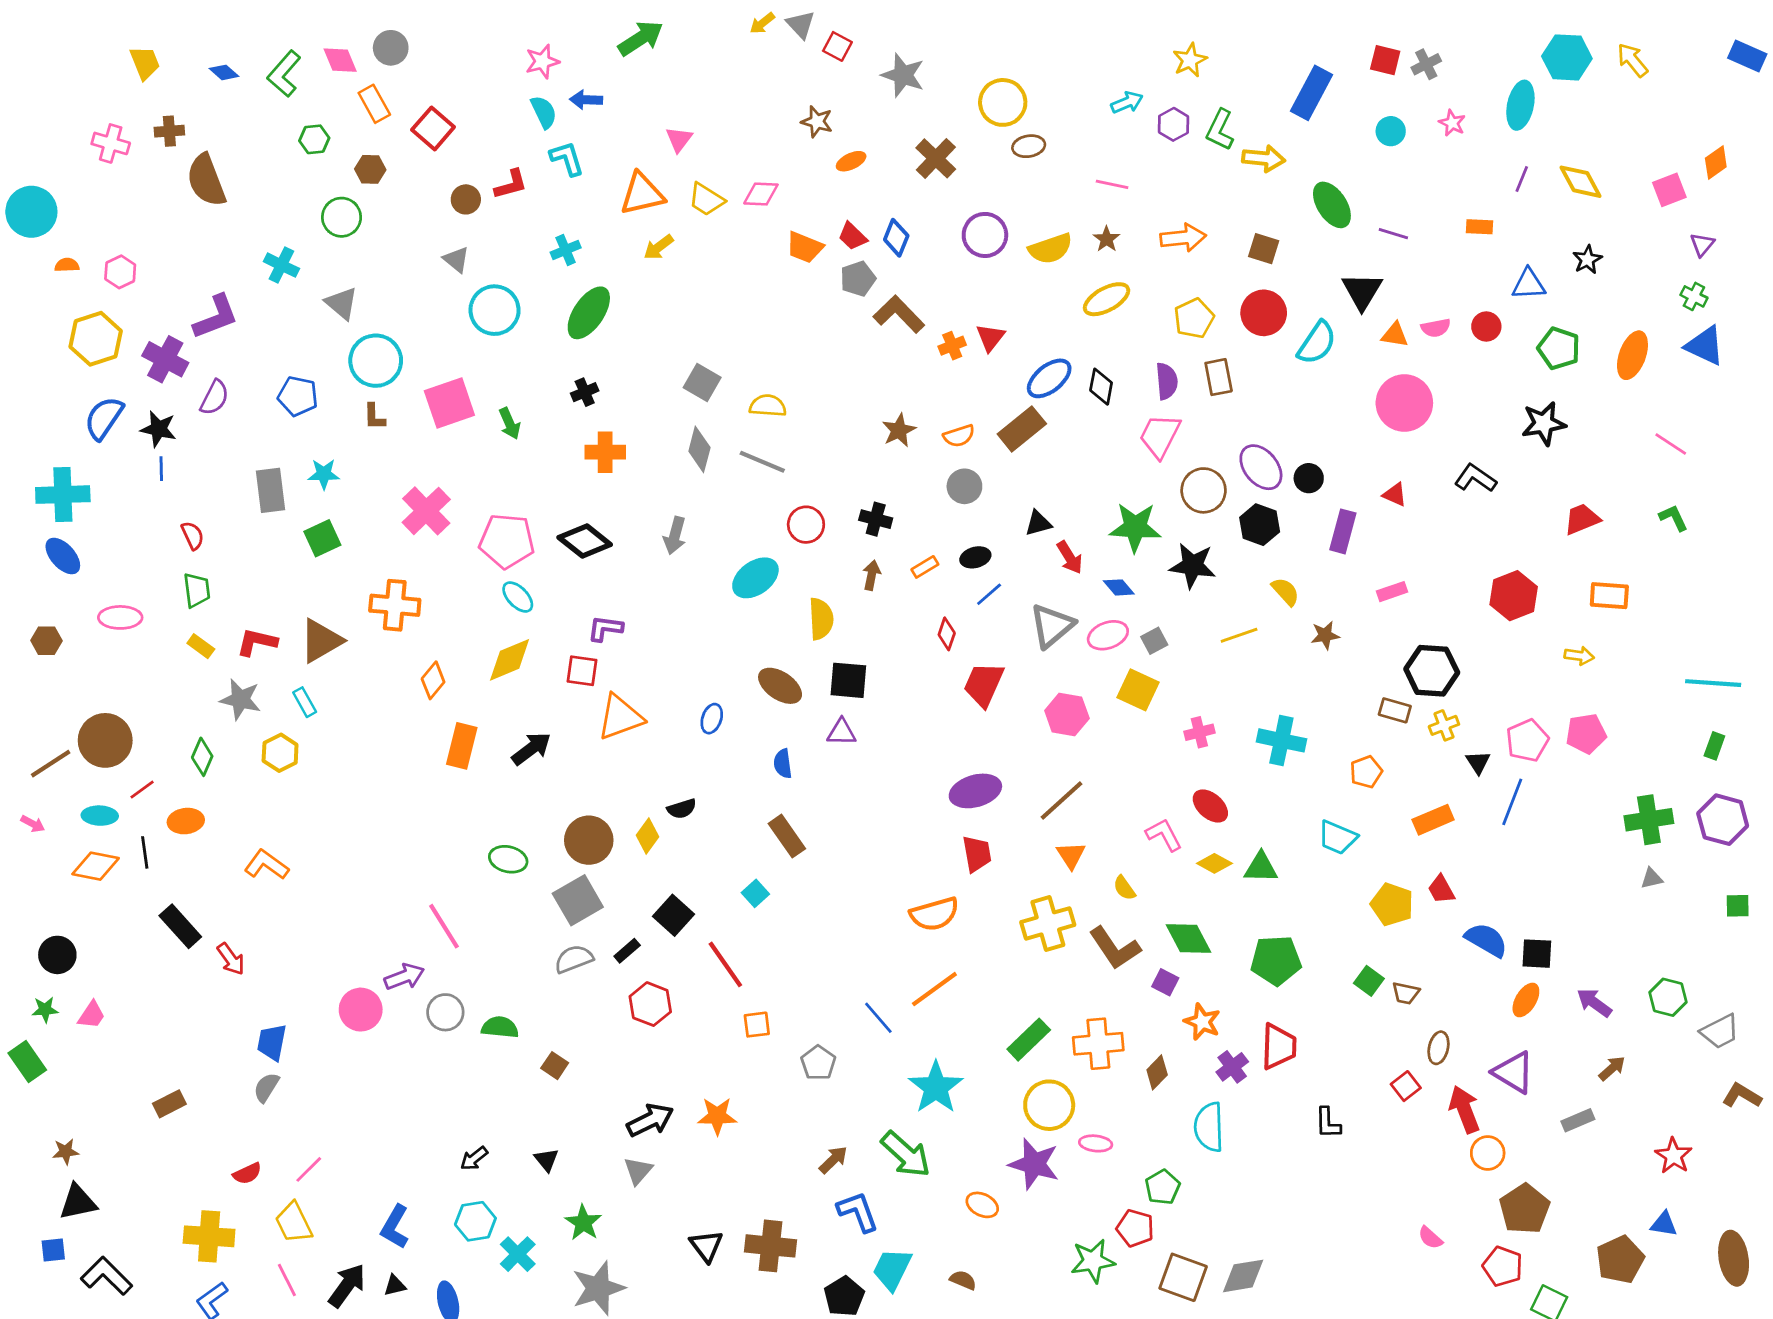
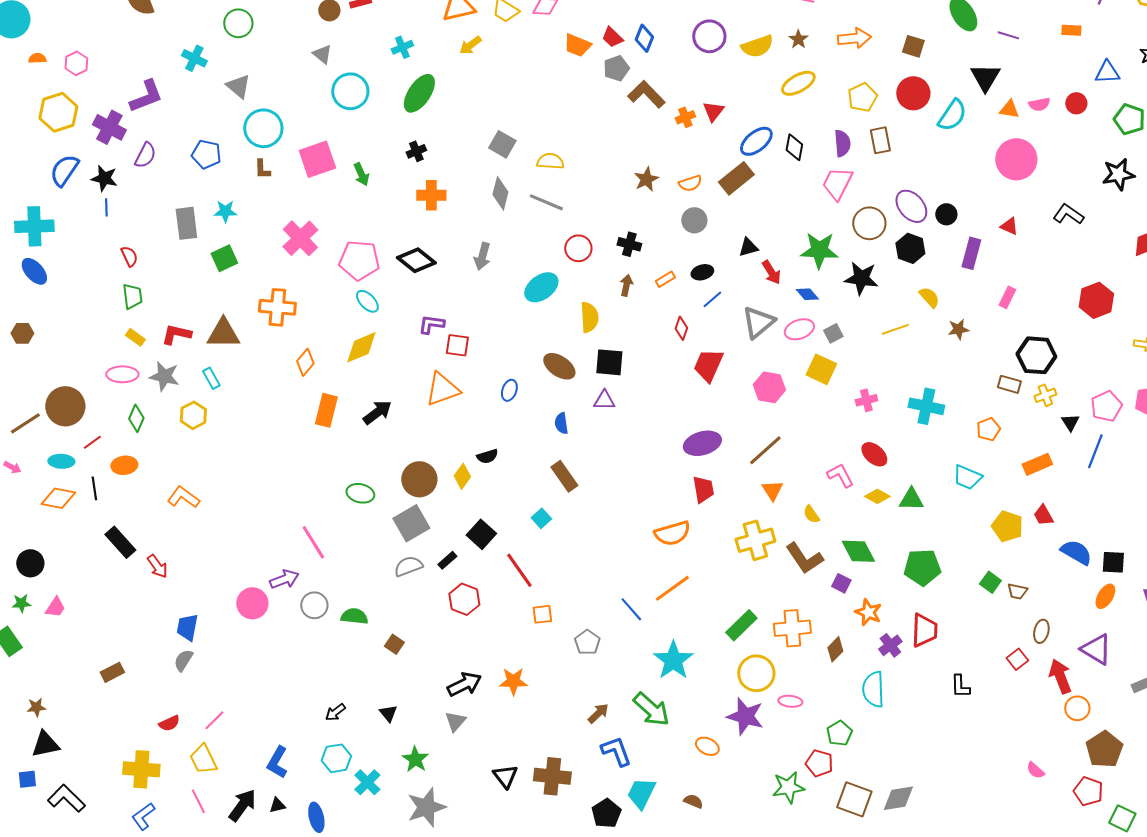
pink rectangle: (1392, 592) -> (1007, 297), turned -45
pink ellipse: (120, 617) -> (122, 374), moved
brown triangle: (321, 641) -> (223, 333), turned 30
red square: (582, 671) -> (457, 345), moved

